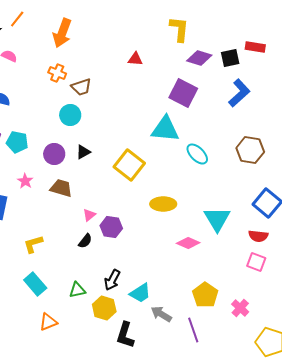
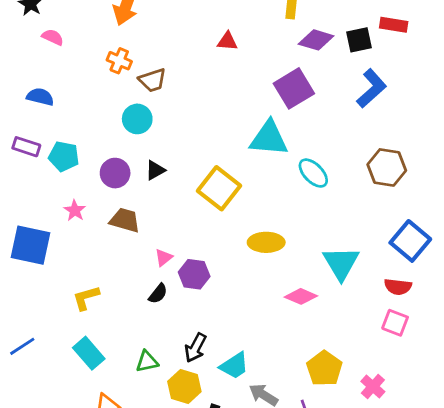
purple square: (183, 93) -> (294, 88), turned 32

